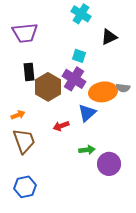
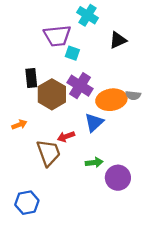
purple trapezoid: (25, 33) -> (57, 36), moved
cyan square: (79, 56) -> (72, 53), moved
brown trapezoid: (24, 141) -> (49, 153), moved

